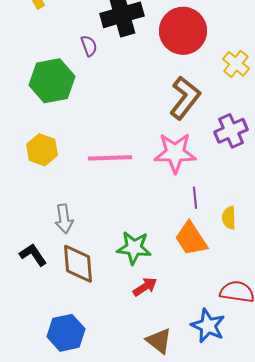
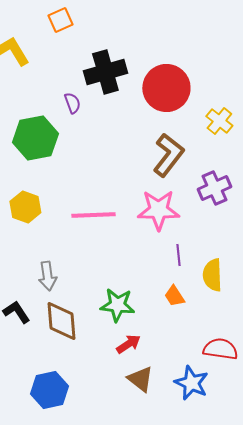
yellow semicircle: (229, 218) -> (212, 275), size x1.4
orange trapezoid: (191, 239) -> (174, 296), size x0.6
brown triangle: (159, 341) -> (140, 379), moved

